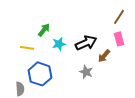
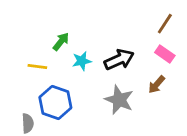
pink rectangle: (119, 39) -> (165, 54), turned -40
brown arrow: (104, 56) -> (157, 85), moved
gray star: (86, 72) -> (119, 100), size x1.5

